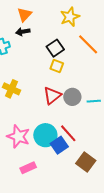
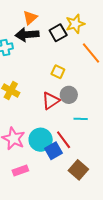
black arrow: (23, 32) -> (27, 35), size x1.6
black square: (55, 48) -> (58, 33), moved
gray circle: (72, 97) -> (69, 95), moved
cyan line: (94, 101) -> (81, 119), moved

